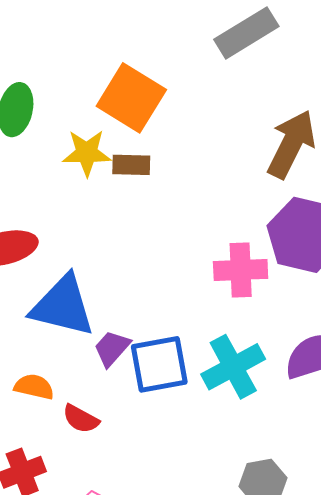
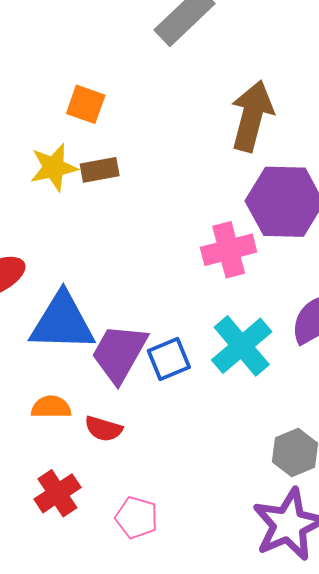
orange square: (131, 98) -> (86, 104), size x0.6
purple trapezoid: (112, 348) -> (119, 353), size x1.6
blue square: (159, 364) -> (169, 359), size x0.7

